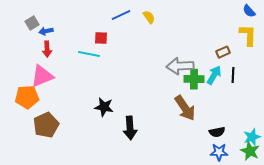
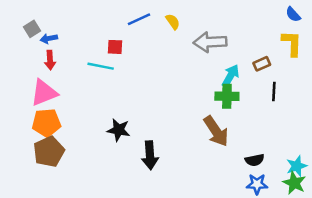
gray arrow: (180, 66) -> (210, 42), moved
cyan arrow: (214, 75) -> (231, 76), moved
orange pentagon: (27, 97) -> (46, 123), moved

